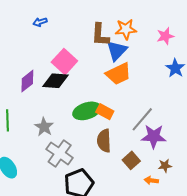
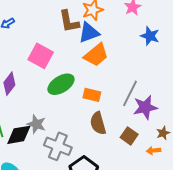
blue triangle: (117, 50) -> (89, 33), turned 40
black diamond: (56, 81) -> (19, 135), moved
green ellipse: (87, 111) -> (61, 84), moved

